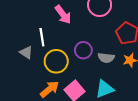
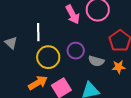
pink arrow: (63, 15) -> (73, 15), moved
gray triangle: (26, 53) -> (11, 43), moved

